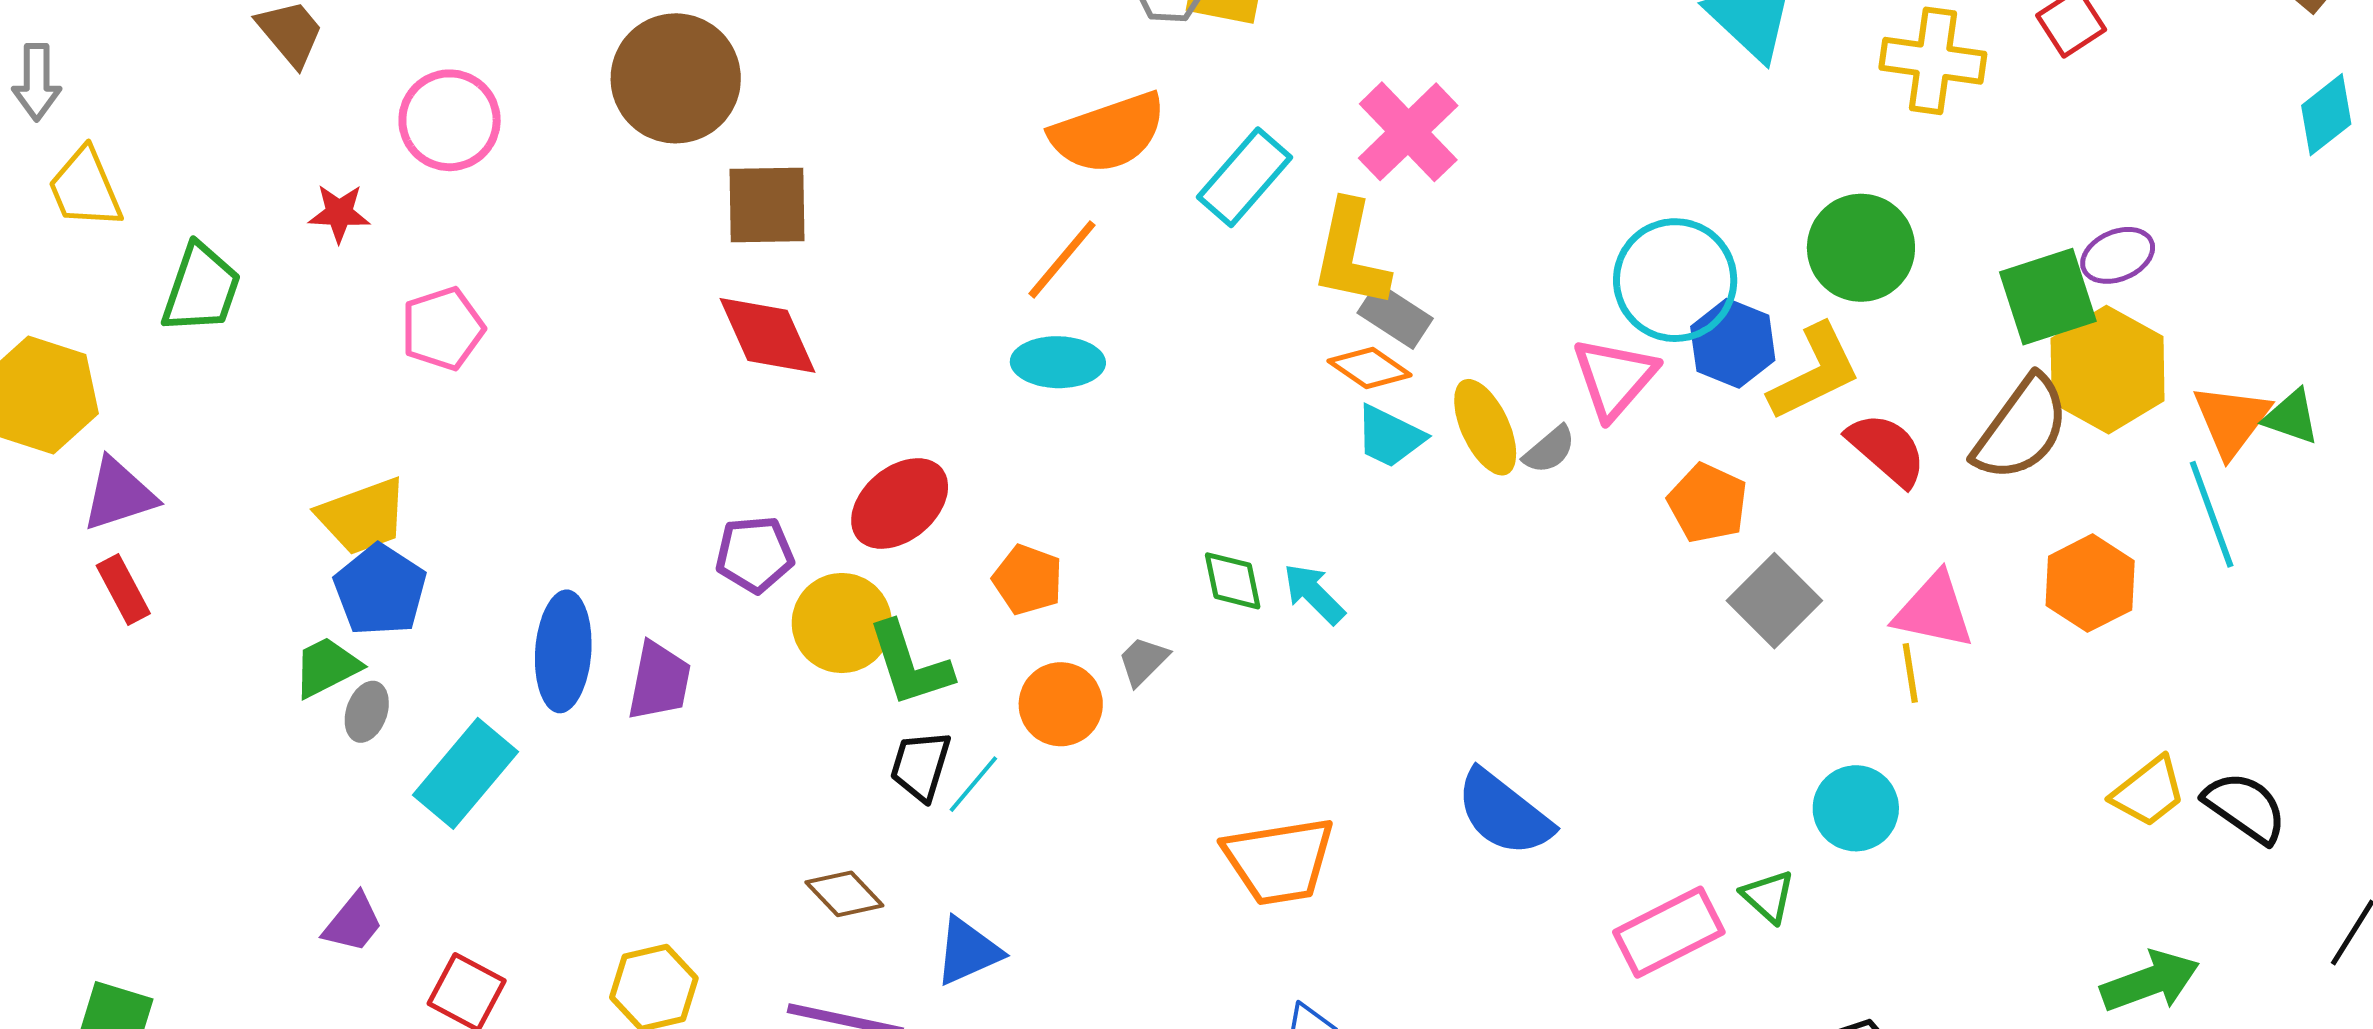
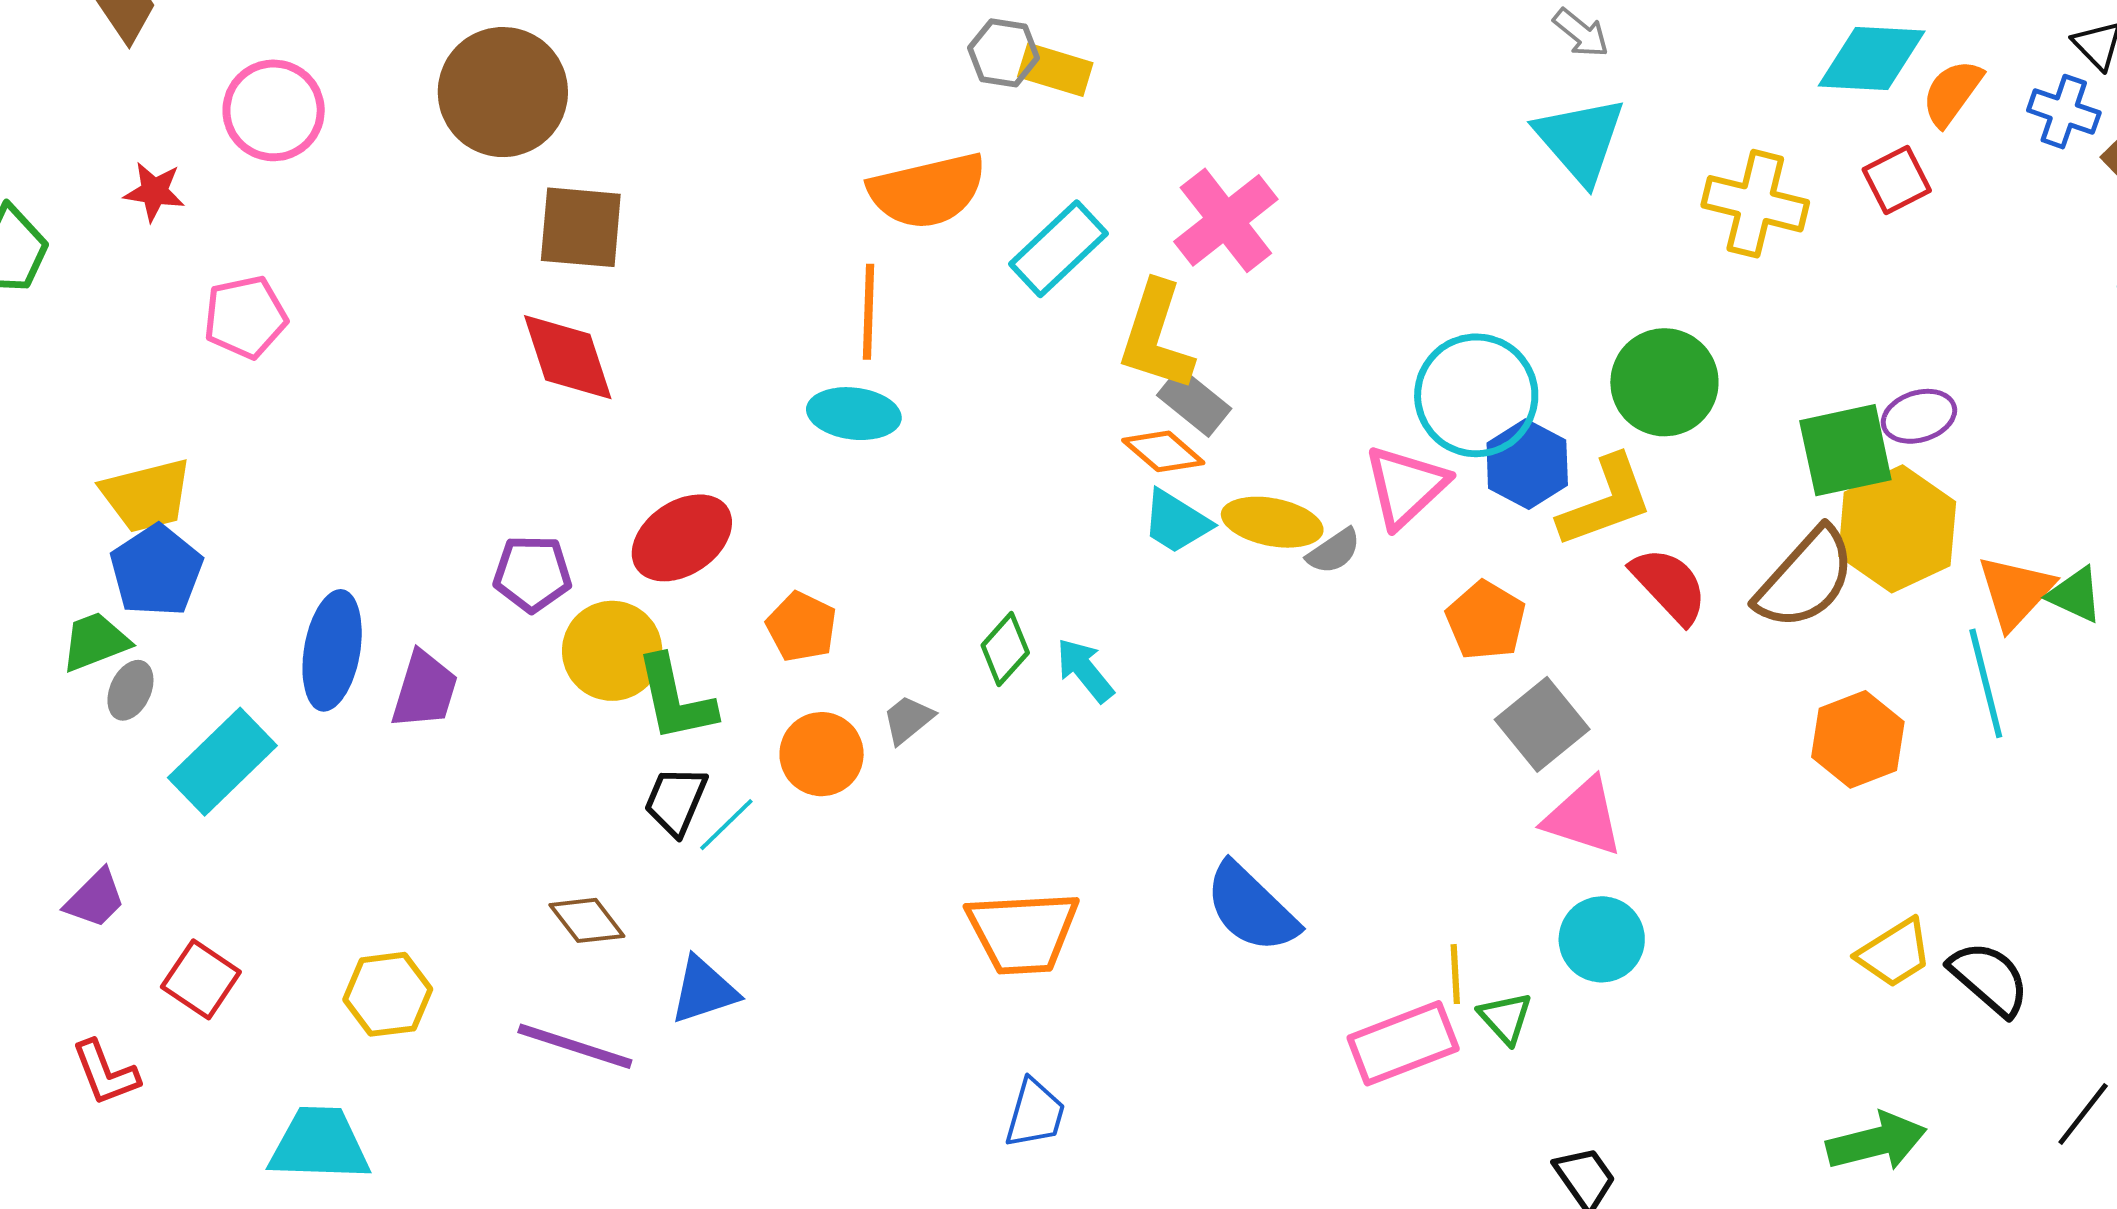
orange line: (1062, 259) -> (868, 312), turned -44
yellow ellipse: (1485, 427) -> (1272, 522), turned -60
green diamond: (1233, 581) -> (1005, 649), turned 48
pink triangle: (1934, 611) -> (1584, 817), moved
yellow line: (1910, 673) -> (1455, 974), moved

